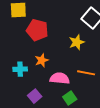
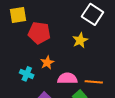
cyan cross: (20, 69) -> (27, 74), turned 32
orange line: (86, 73) -> (94, 82), moved

